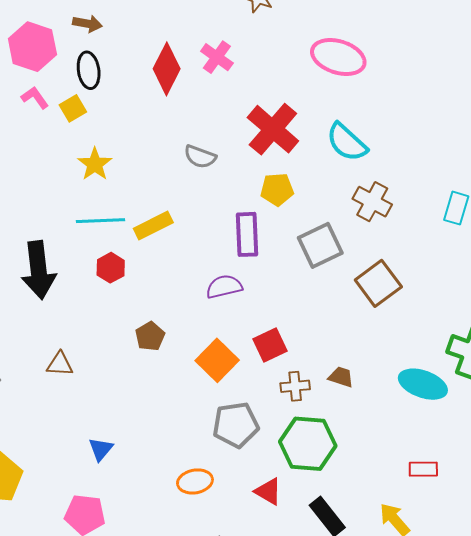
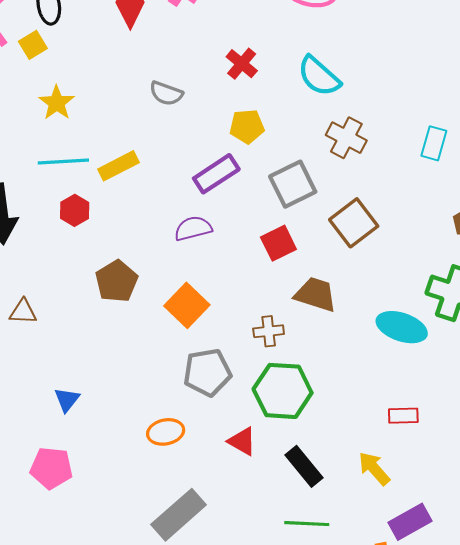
red cross: (273, 129) -> (242, 64), size x0.6
purple rectangle: (247, 234) -> (216, 174), turned 60
brown pentagon: (150, 336) -> (117, 281), size x1.4
red square: (270, 345) -> (278, 243), moved
brown trapezoid: (341, 377) -> (316, 294), moved, size x1.6

